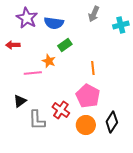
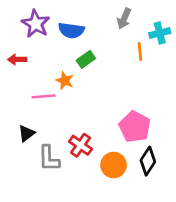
orange line: (93, 68) -> (140, 51), moved
pink pentagon: (88, 96) -> (135, 127), moved

